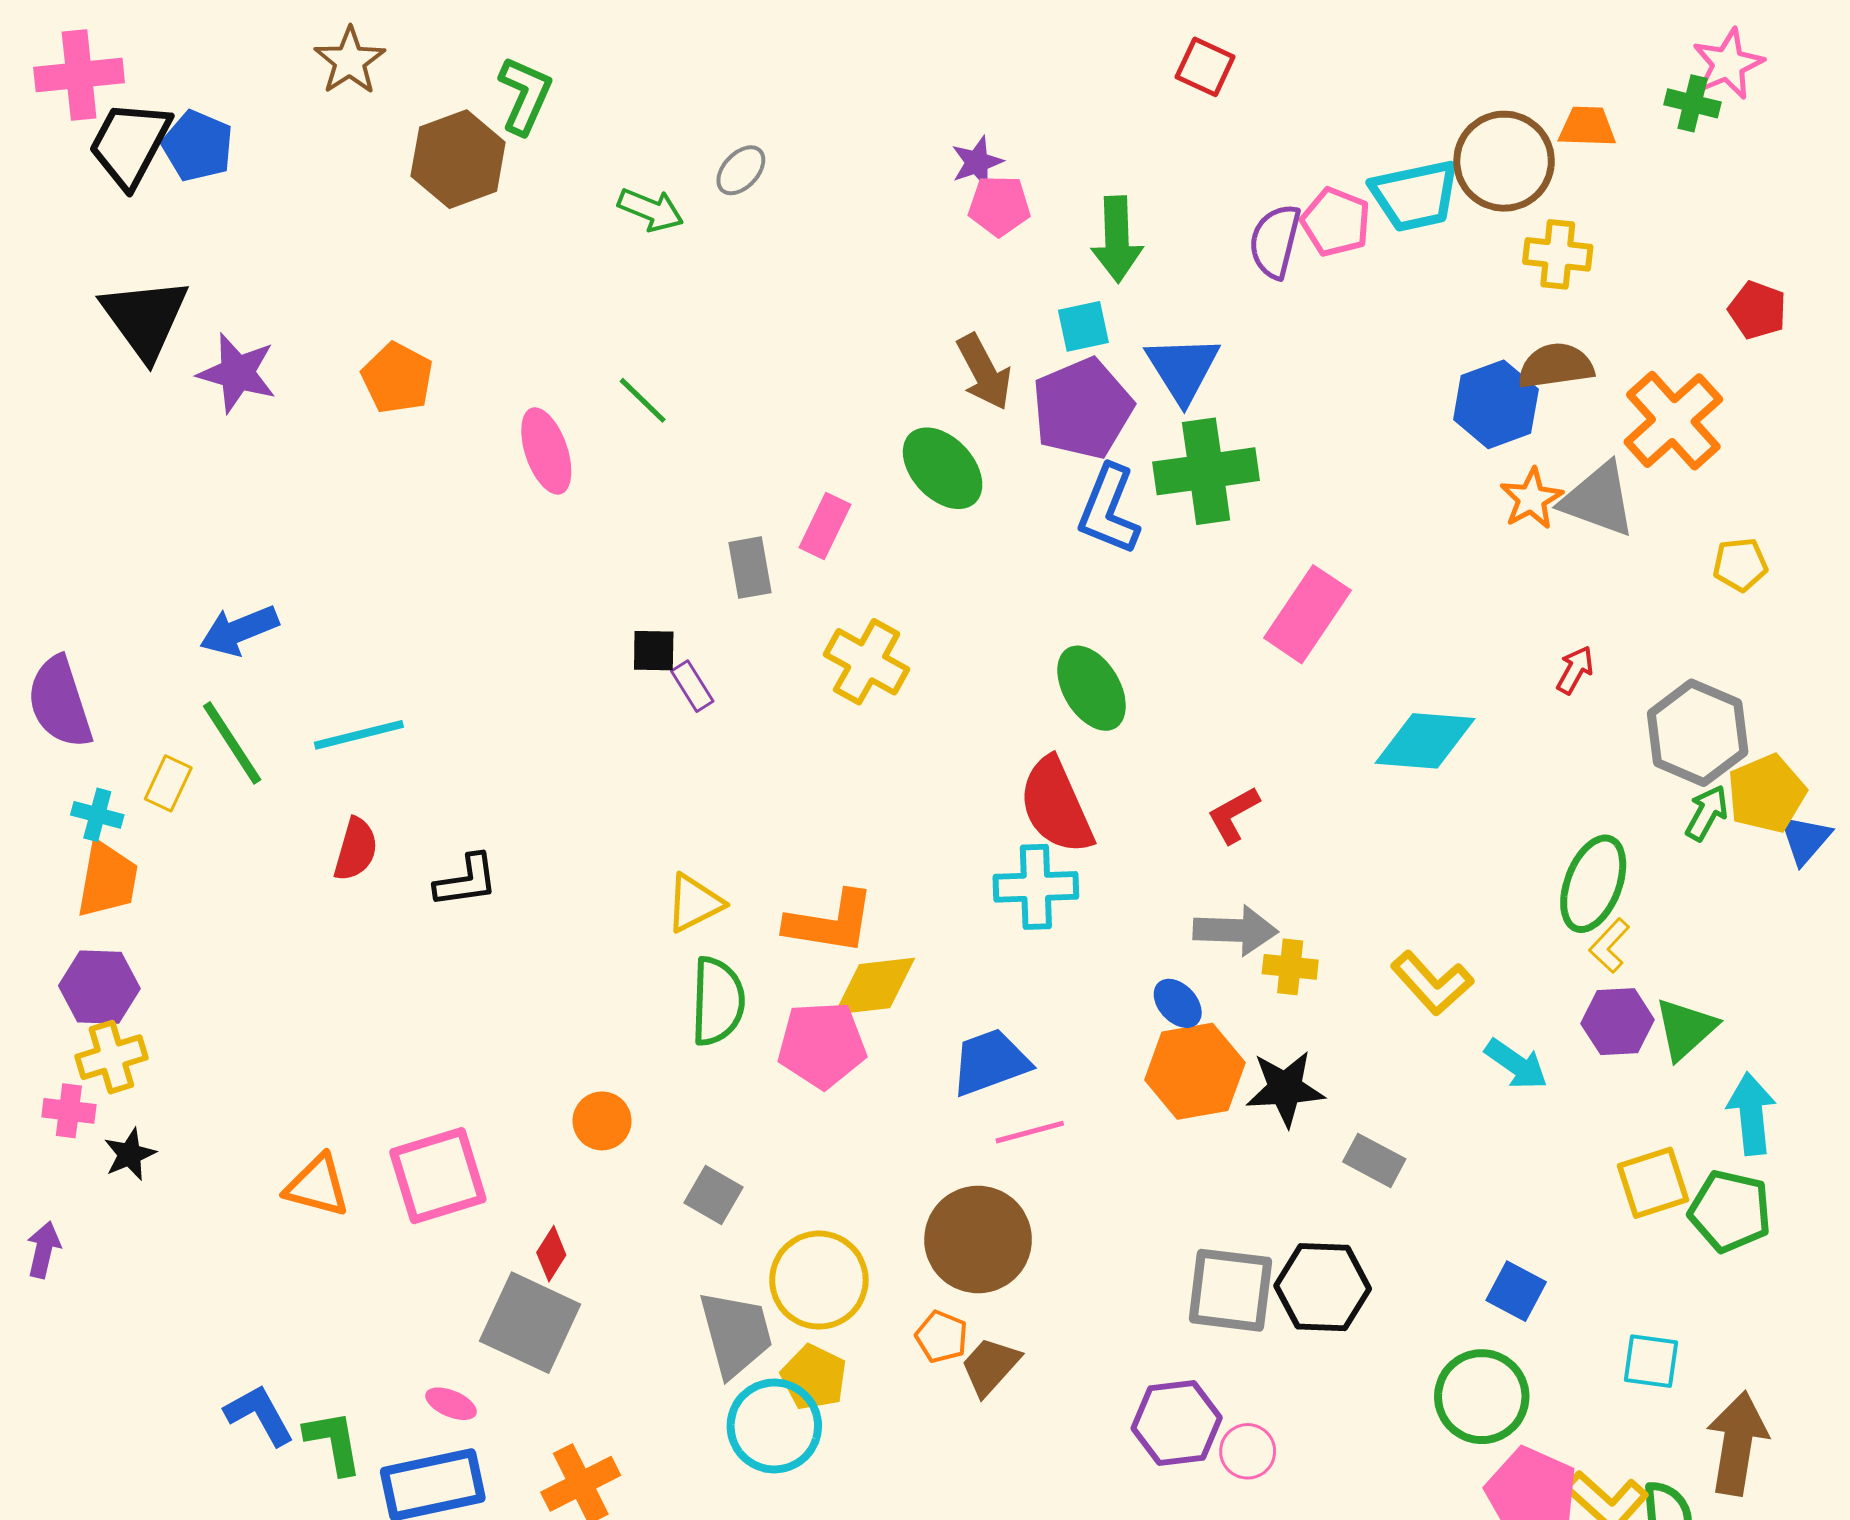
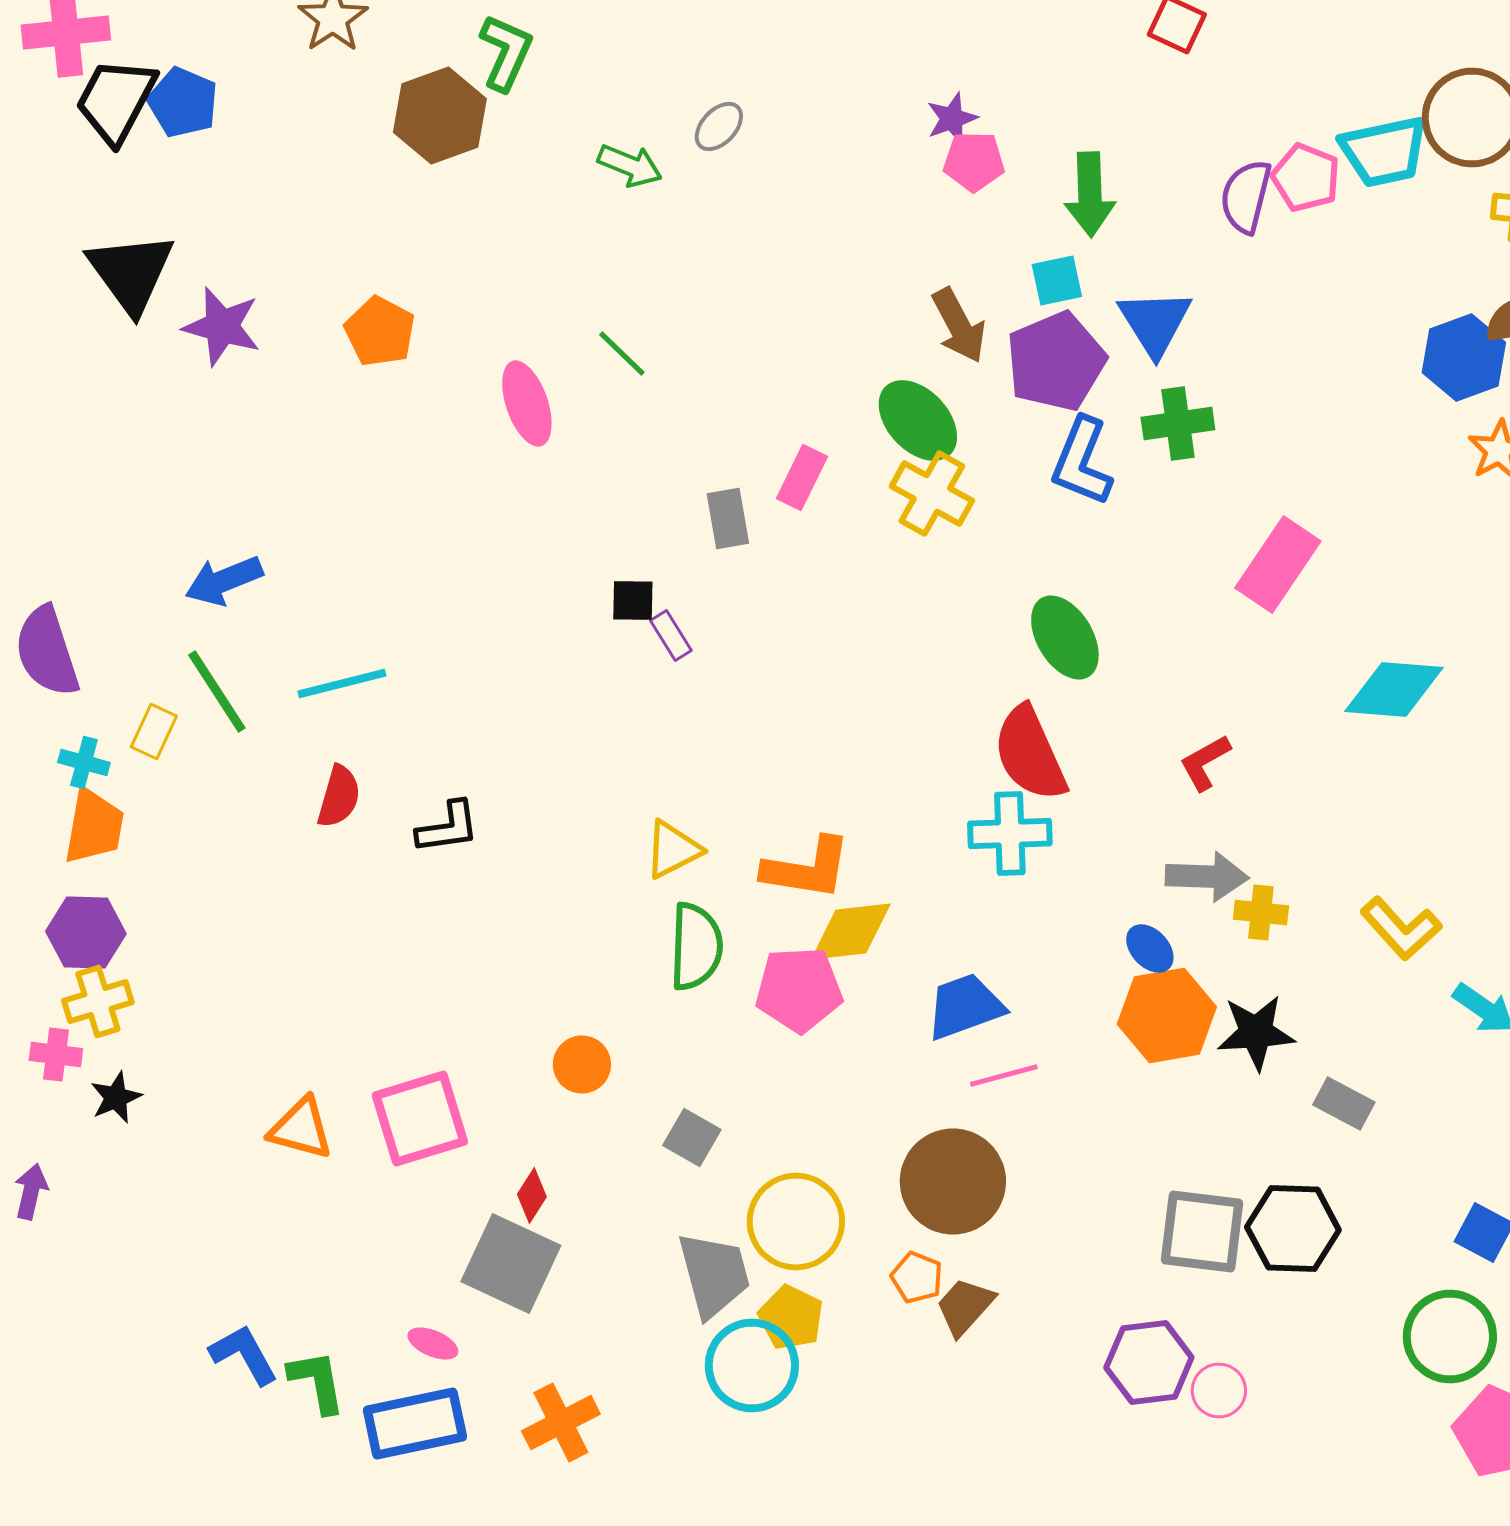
green cross: (1206, 471) -> (1178, 424), size x0.7
yellow cross: (867, 662) -> (932, 494), moved

